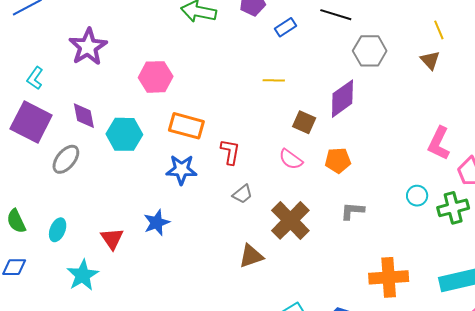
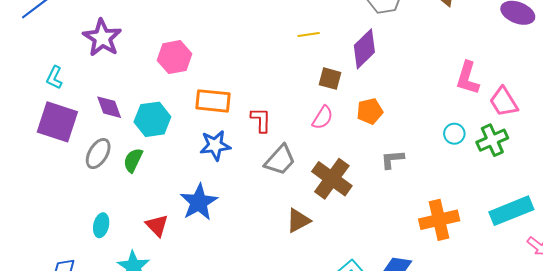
yellow line: (274, 80) -> (309, 34), moved
pink semicircle: (291, 159) -> (323, 118), turned -85
gray trapezoid: (243, 194) -> (280, 160), size x1.6
green semicircle: (16, 221) -> (133, 160), moved, turned 60
blue star: (157, 223) -> (199, 202), size x1.4

